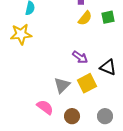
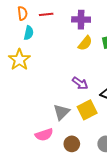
yellow star: (21, 34) -> (19, 60), turned -30
pink semicircle: (45, 107) -> (44, 135), turned 126

